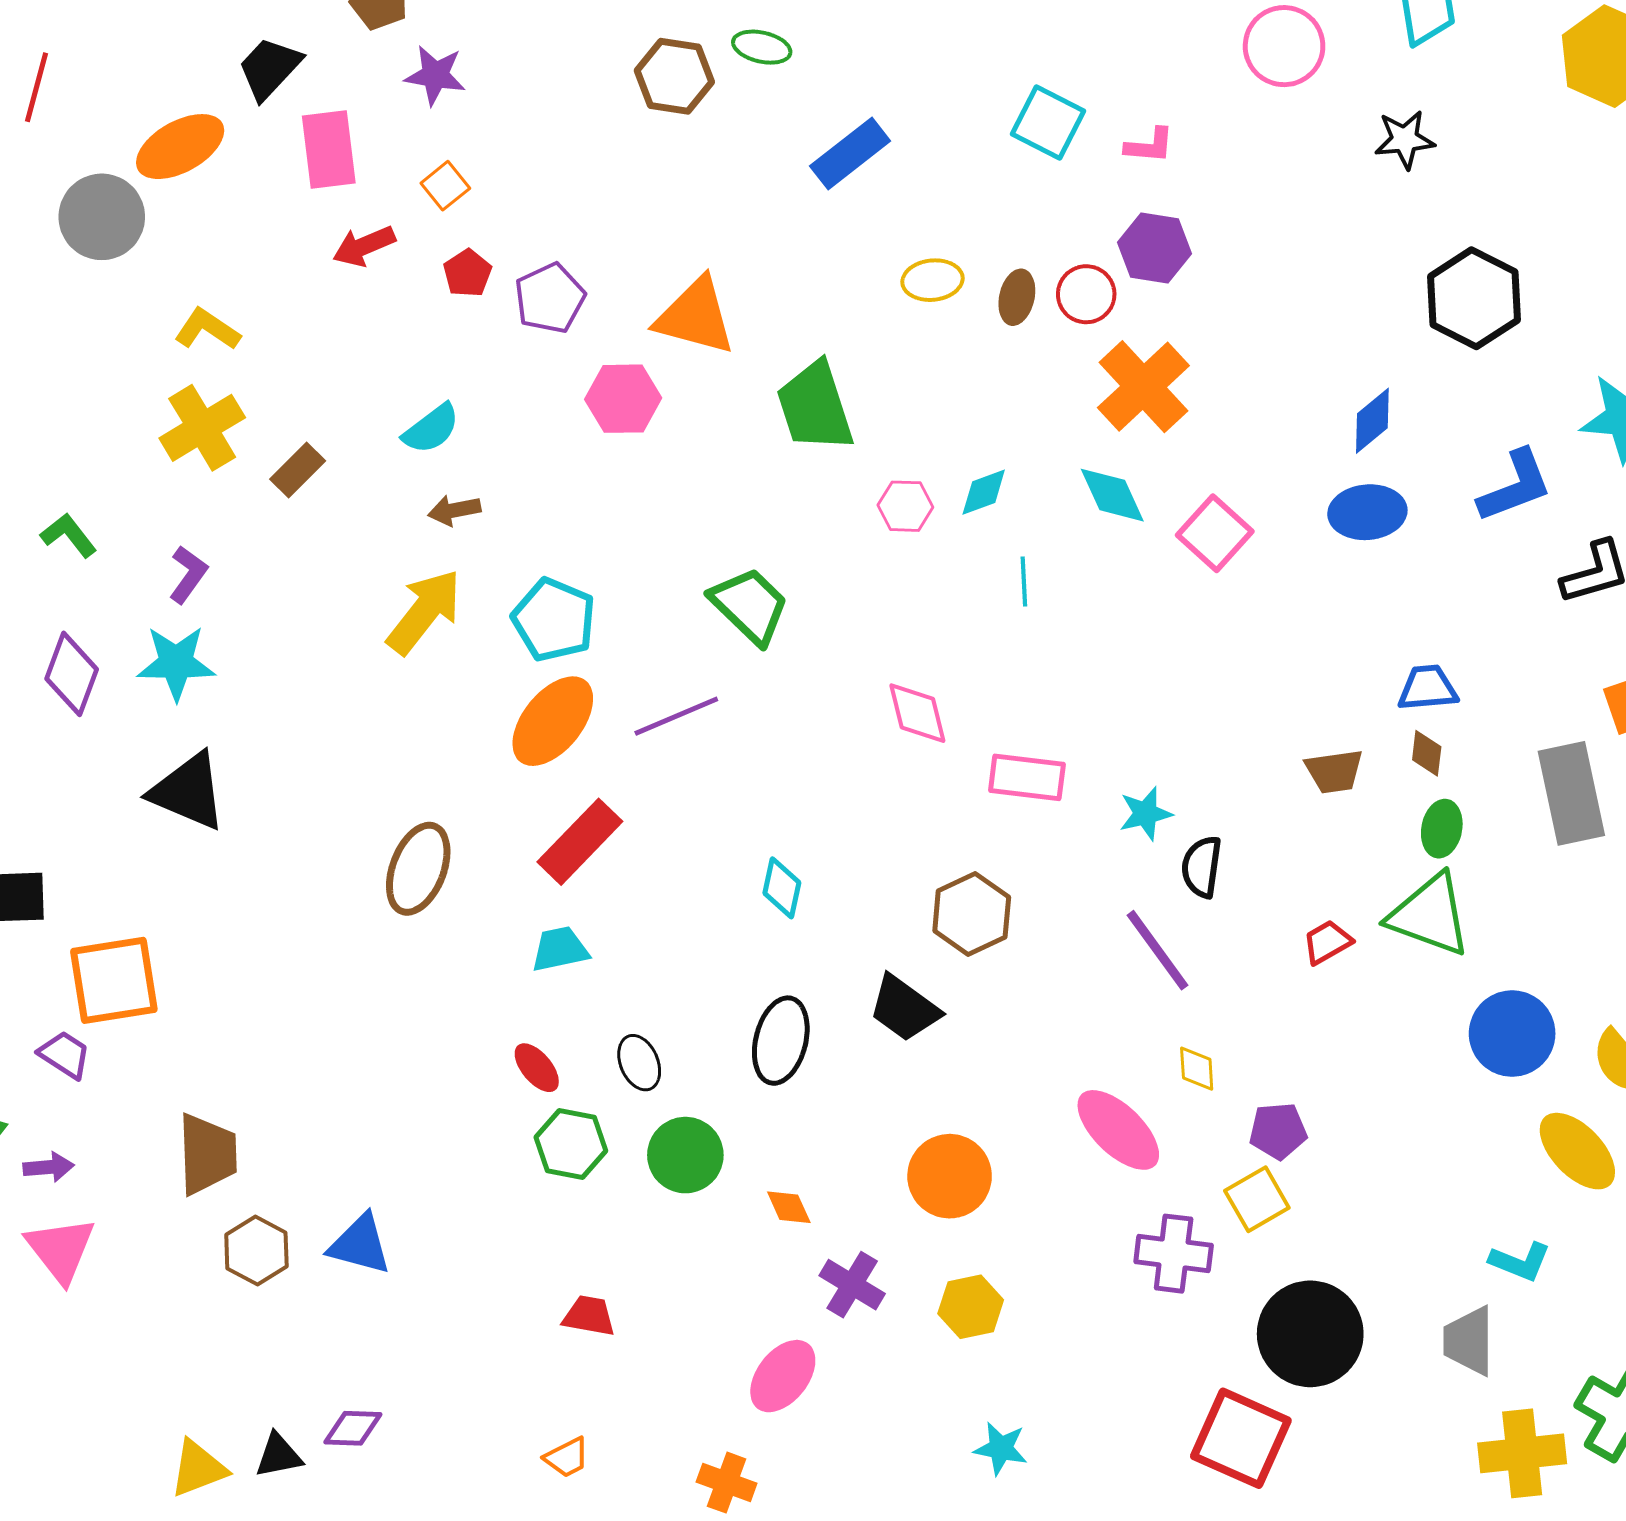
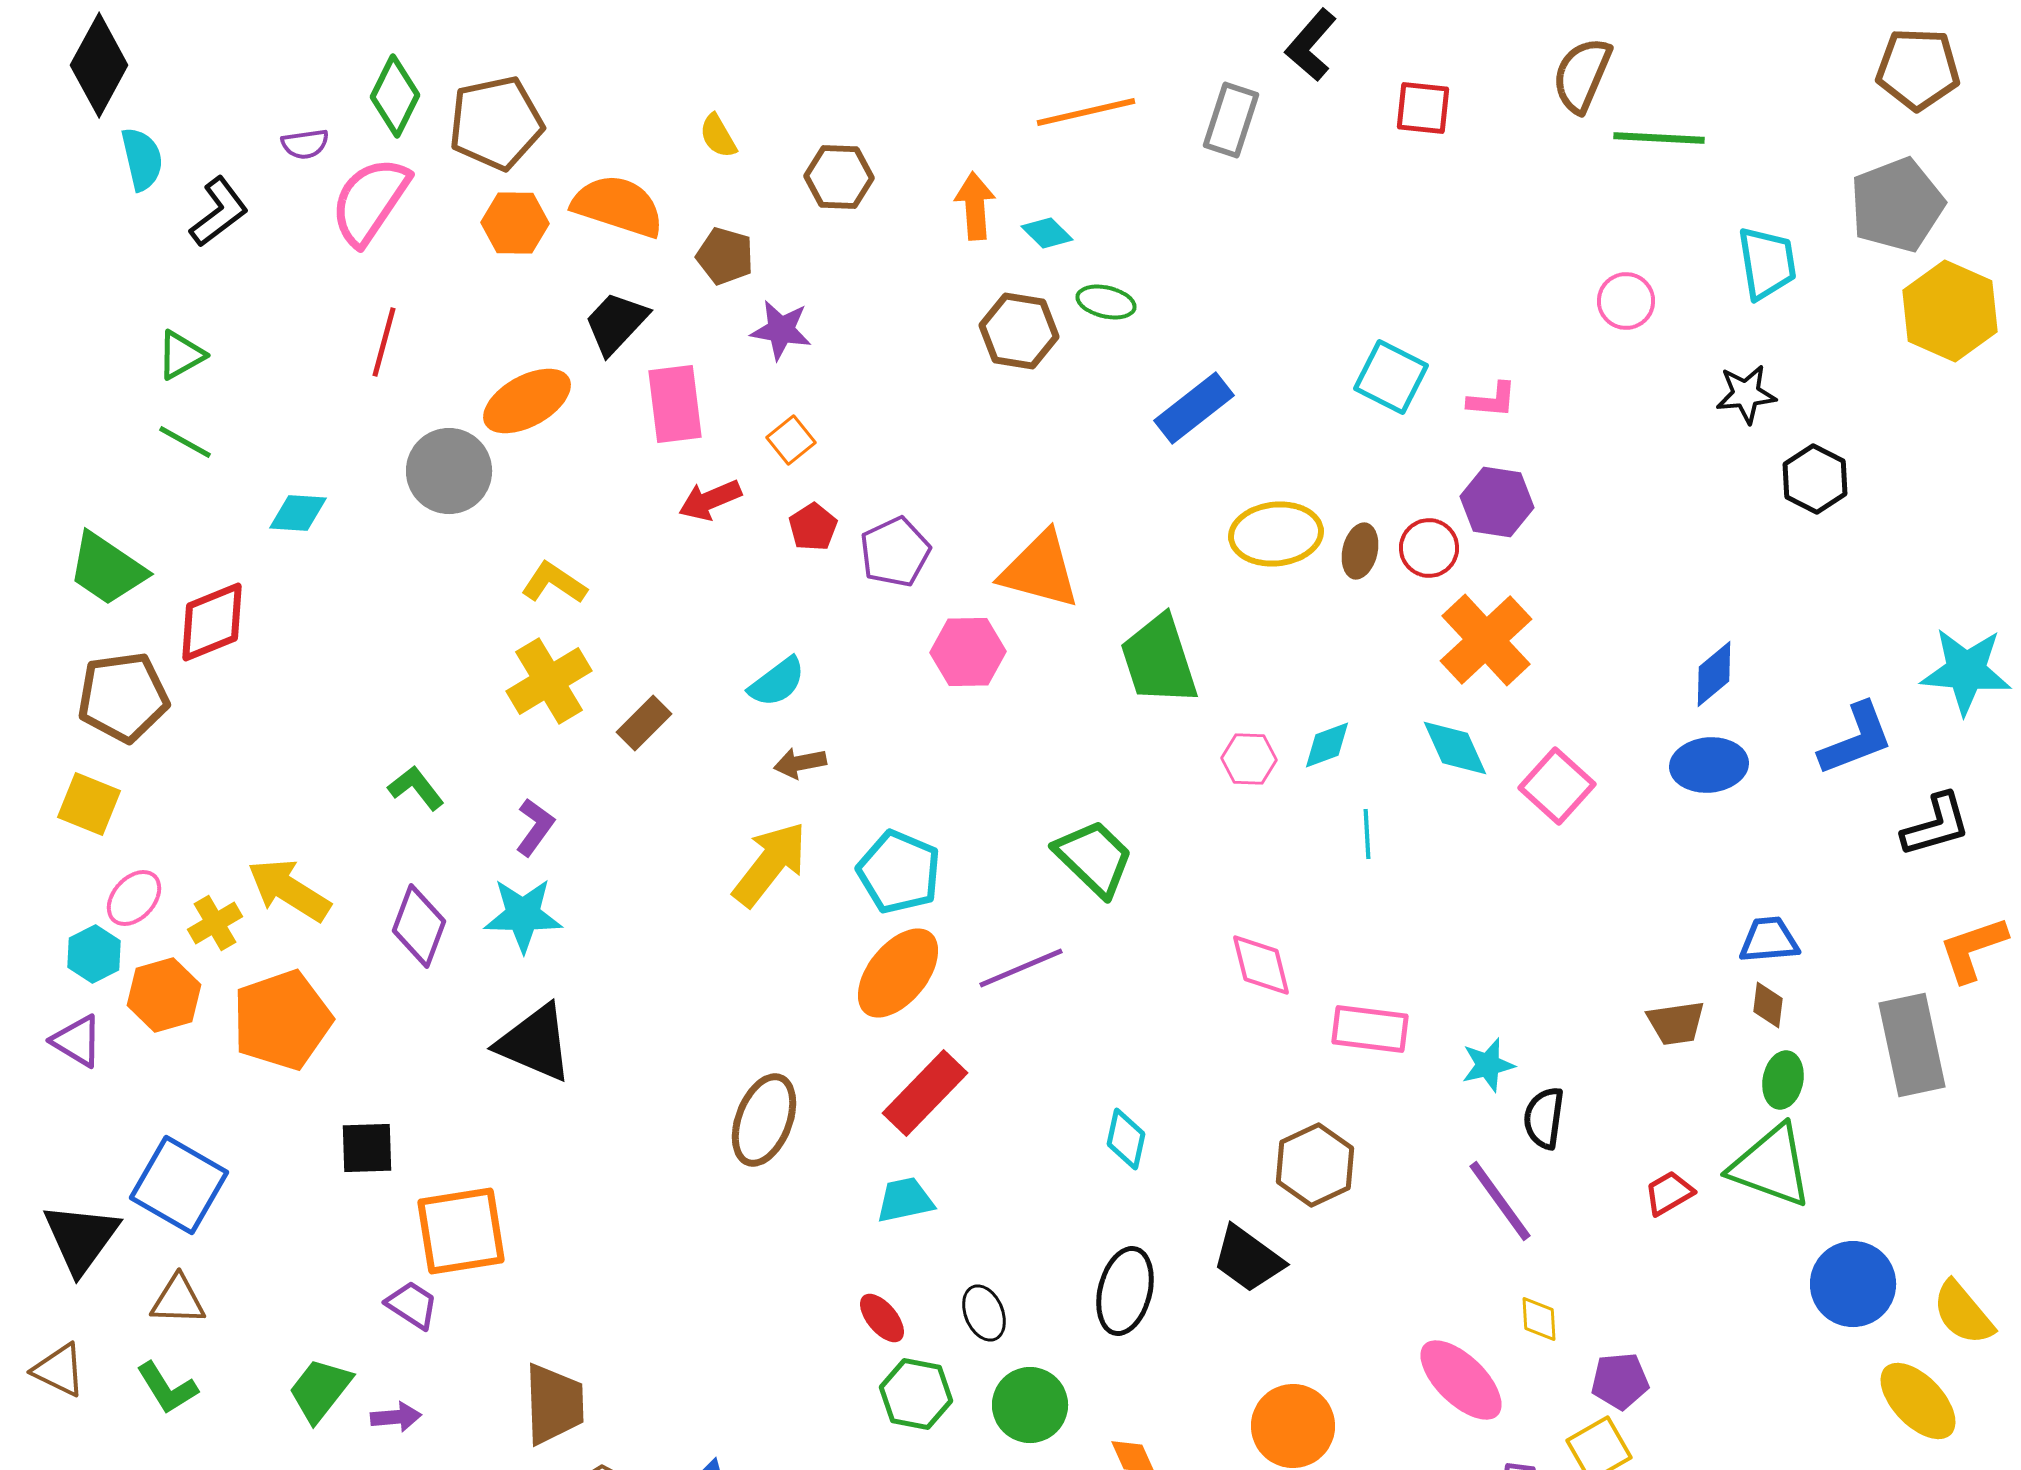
pink circle: (1284, 46) -> (1626, 301), size x0.7
yellow ellipse: (932, 280) -> (1276, 534), size x1.5
black hexagon: (1474, 298) -> (1815, 479), moved, size x0.7

